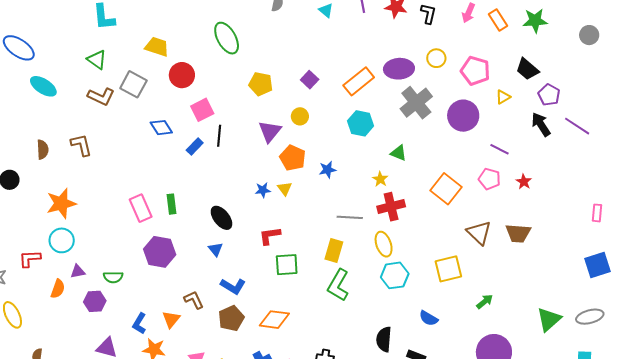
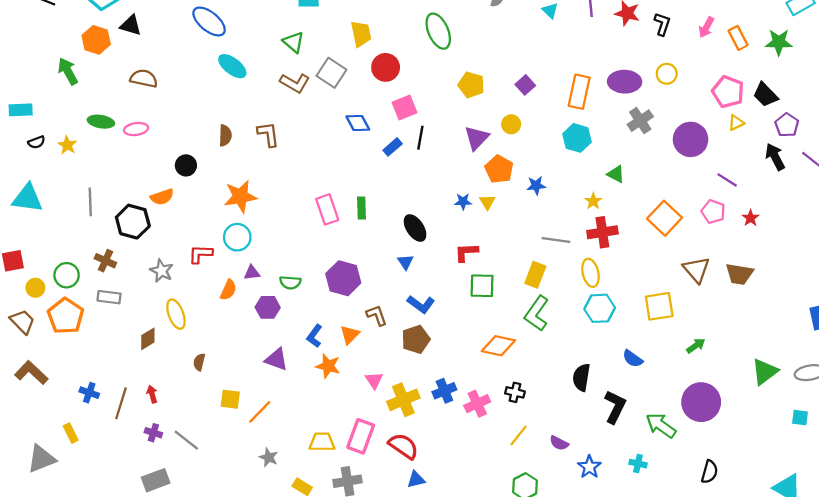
yellow trapezoid: (157, 47) -> (361, 34), turned 55
pink pentagon: (475, 71) -> (728, 92), moved
orange rectangle: (359, 81) -> (579, 92), turned -44
gray cross: (416, 103) -> (640, 121), size x0.7
purple hexagon: (160, 252) -> (343, 278), moved
orange diamond: (274, 320) -> (498, 346), moved

